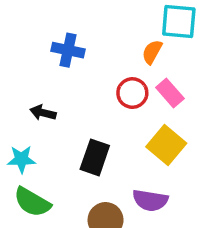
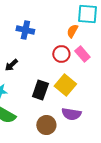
black arrow: (43, 113) -> (11, 65), turned -56
yellow square: (166, 145) -> (65, 85), moved

